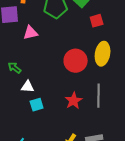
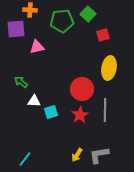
red circle: (76, 61) -> (82, 89), moved
cyan square: (37, 105) -> (51, 112), moved

